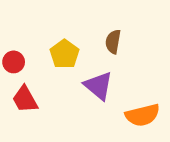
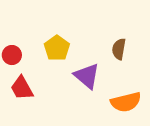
brown semicircle: (113, 42) -> (119, 49), moved

